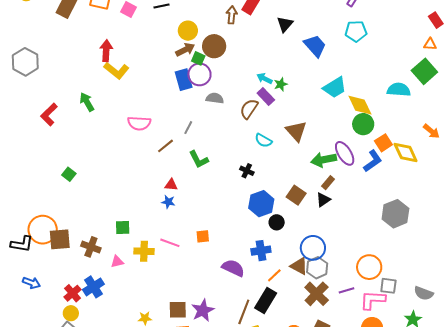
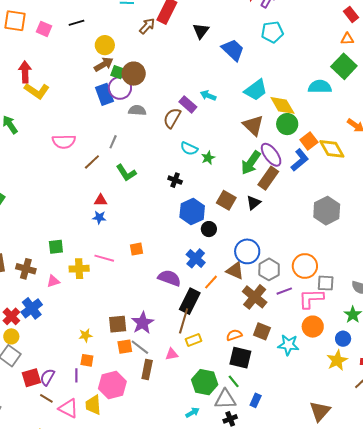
brown arrow: (232, 15) -> (147, 26), turned 42
brown circle: (214, 46) -> (134, 74), moved
cyan arrow: (265, 79) -> (208, 95), moved
green star: (281, 84) -> (208, 158), moved
brown triangle: (296, 131) -> (253, 125), moved
green arrow: (324, 160) -> (251, 163), turned -40
brown rectangle: (328, 183) -> (268, 178), moved, size x1.6
blue cross: (261, 251) -> (196, 258), turned -36
gray hexagon: (317, 268) -> (269, 269), moved
black rectangle: (266, 301) -> (190, 301), moved

